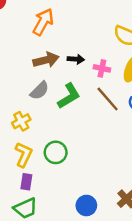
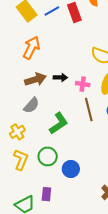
green L-shape: (69, 96) -> (59, 123), moved
brown line: (108, 99) -> (89, 109), turned 30
purple rectangle: (26, 182) -> (46, 194), moved
blue circle: (86, 205) -> (71, 169), moved

